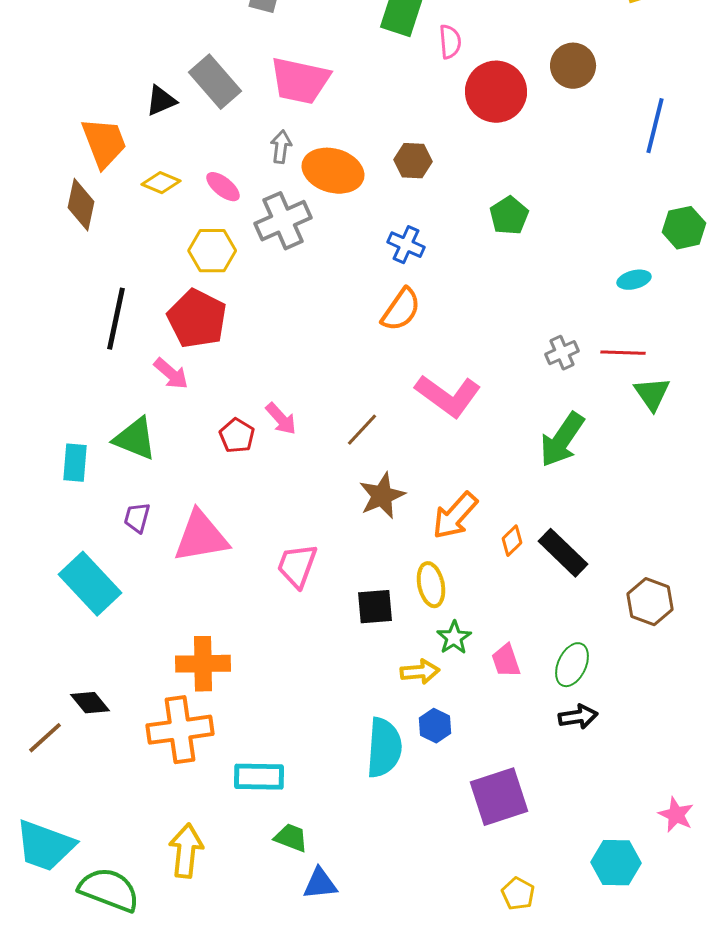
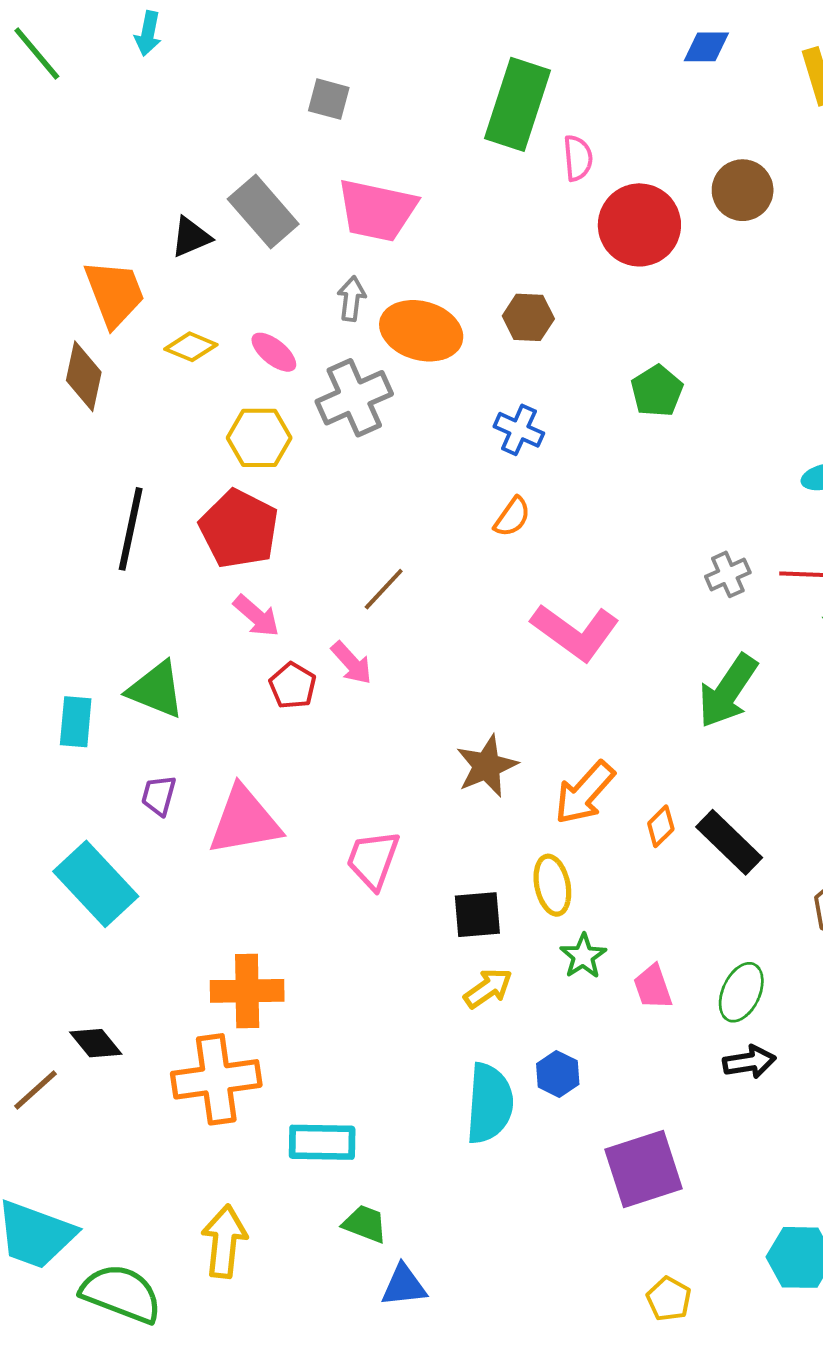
orange semicircle: (401, 310) -> (512, 517), size x0.7
pink arrow: (171, 374) -> (256, 616), moved
brown line: (362, 430) -> (384, 589), moved
yellow arrow: (420, 672) -> (488, 988), moved, turned -30

